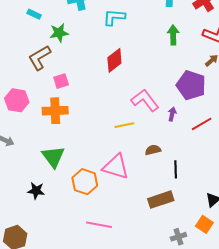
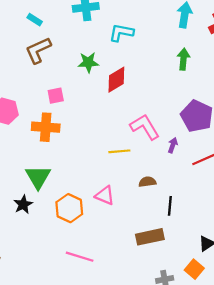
green star: (59, 33) -> (88, 62), moved
brown L-shape: (39, 58) -> (38, 50), moved
pink triangle: (116, 167) -> (105, 195), size x0.7
black star: (36, 191) -> (23, 204), moved, turned 30

